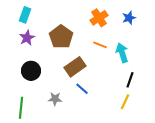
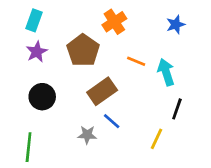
orange cross: (99, 18) -> (114, 22), moved
gray star: (55, 99) -> (87, 135), moved
yellow line: (125, 102) -> (157, 139), moved

